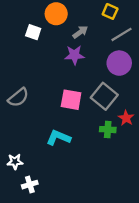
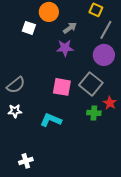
gray line: (121, 34) -> (106, 30), turned -30
white star: (15, 162) -> (15, 111), moved

